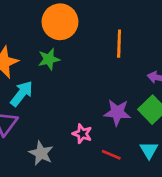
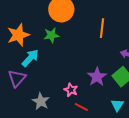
purple star: (117, 112) -> (97, 77), turned 30
red line: (111, 155) -> (81, 107), moved

